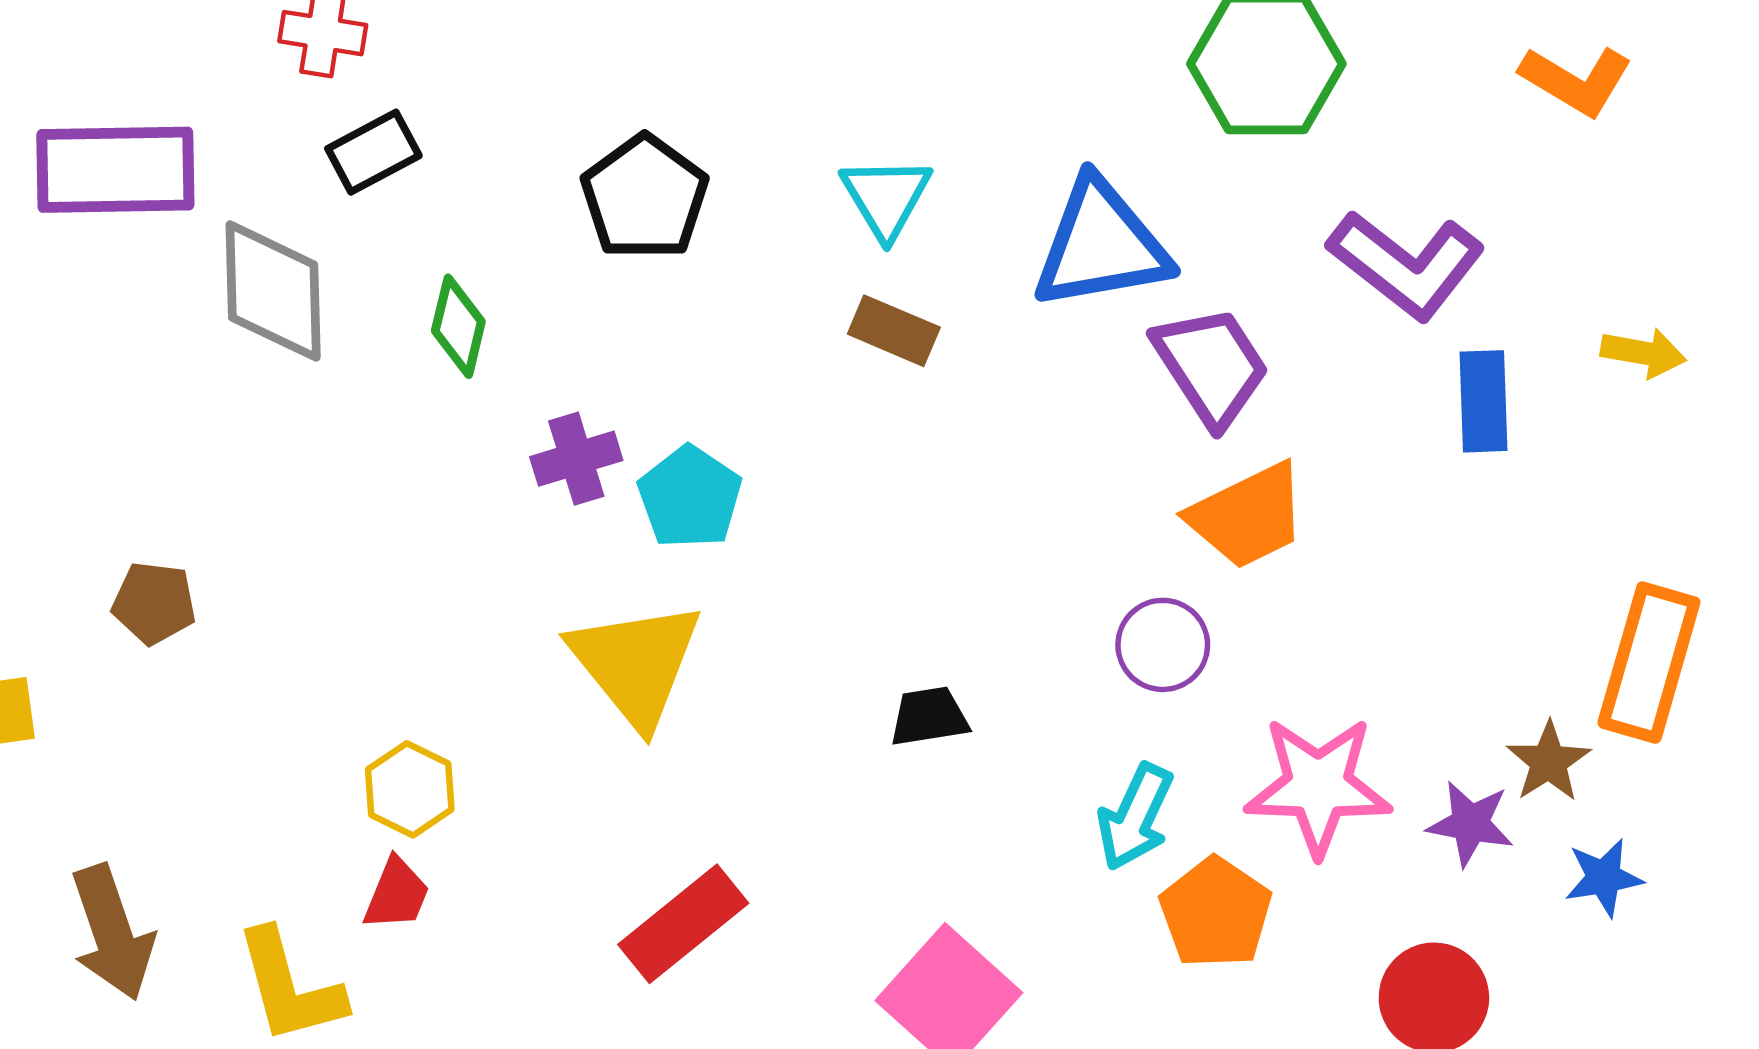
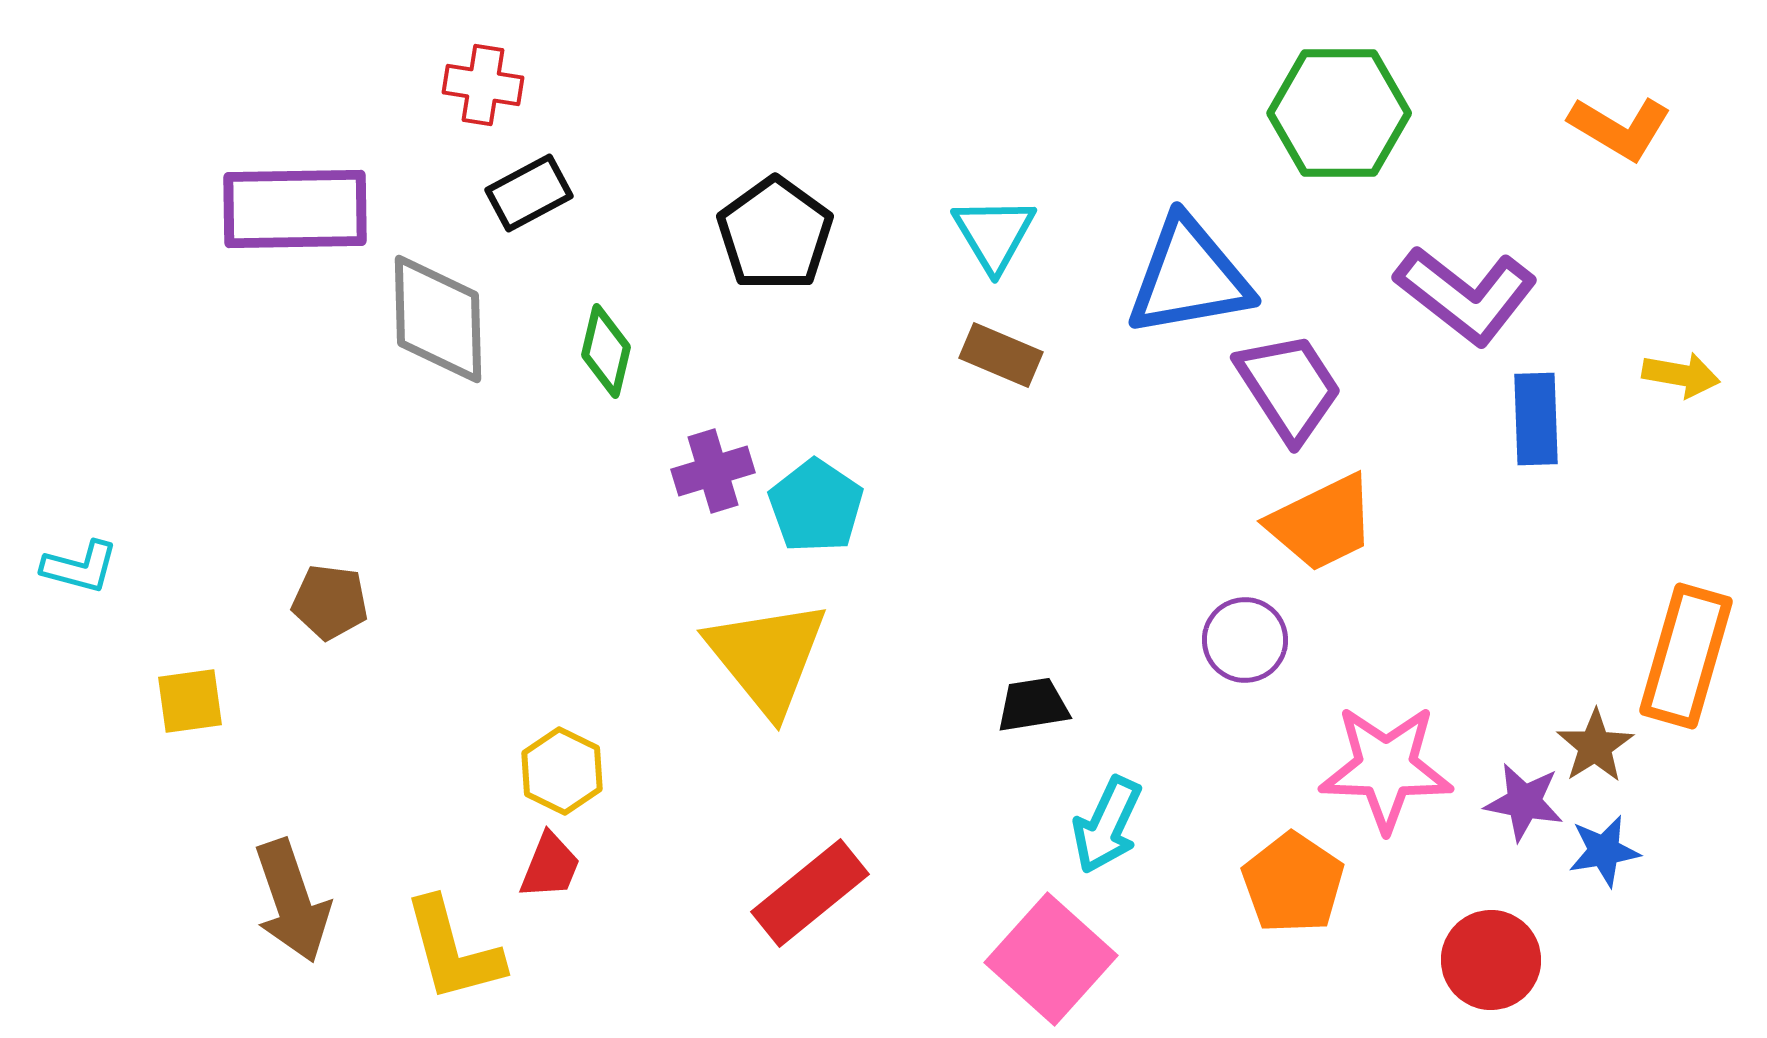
cyan arrow: (1135, 817) -> (1107, 825), moved
blue star: (1604, 878) -> (1604, 851), moved

